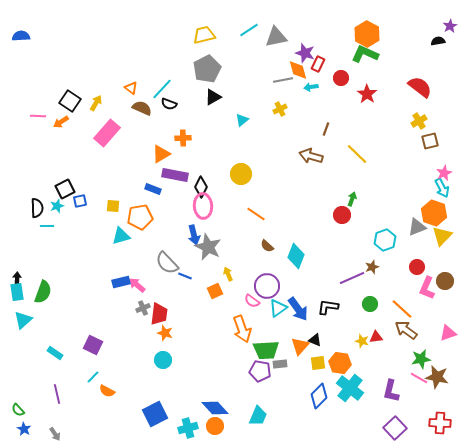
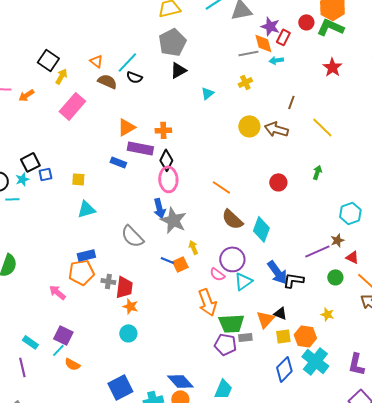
red circle: (341, 78) -> (306, 22), moved
black square: (70, 101) -> (48, 60), moved
orange cross: (183, 138) -> (163, 130), moved
yellow circle: (241, 174) -> (249, 126), moved
red circle: (342, 215) -> (278, 182), moved
orange pentagon: (140, 217) -> (81, 272), moved
brown semicircle: (267, 246) -> (232, 219), size x1.6
blue line: (185, 276) -> (167, 260), moved
pink arrow: (137, 285) -> (57, 292), moved
gray cross: (143, 308) -> (108, 281), turned 32
blue arrow: (298, 309) -> (277, 272), moved
red triangle: (376, 337) -> (352, 257), moved, turned 32
purple square: (93, 345) -> (63, 335), moved
cyan rectangle: (55, 353) -> (30, 342), moved

